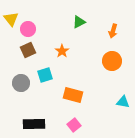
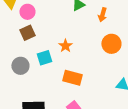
orange arrow: (113, 31) -> (102, 15), moved
orange star: (62, 51) -> (65, 46), moved

